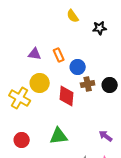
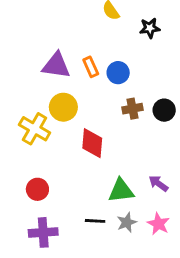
purple triangle: (35, 54) -> (56, 65), size x1.5
blue circle: (78, 67) -> (118, 73), moved
red diamond: (67, 96) -> (92, 143), moved
green triangle: (59, 136) -> (121, 191), moved

